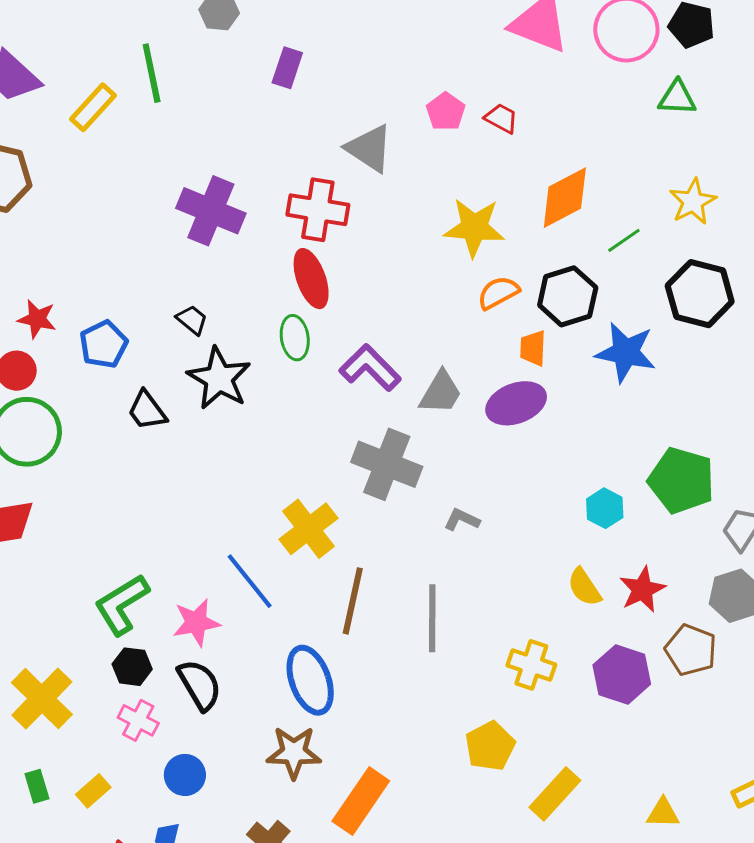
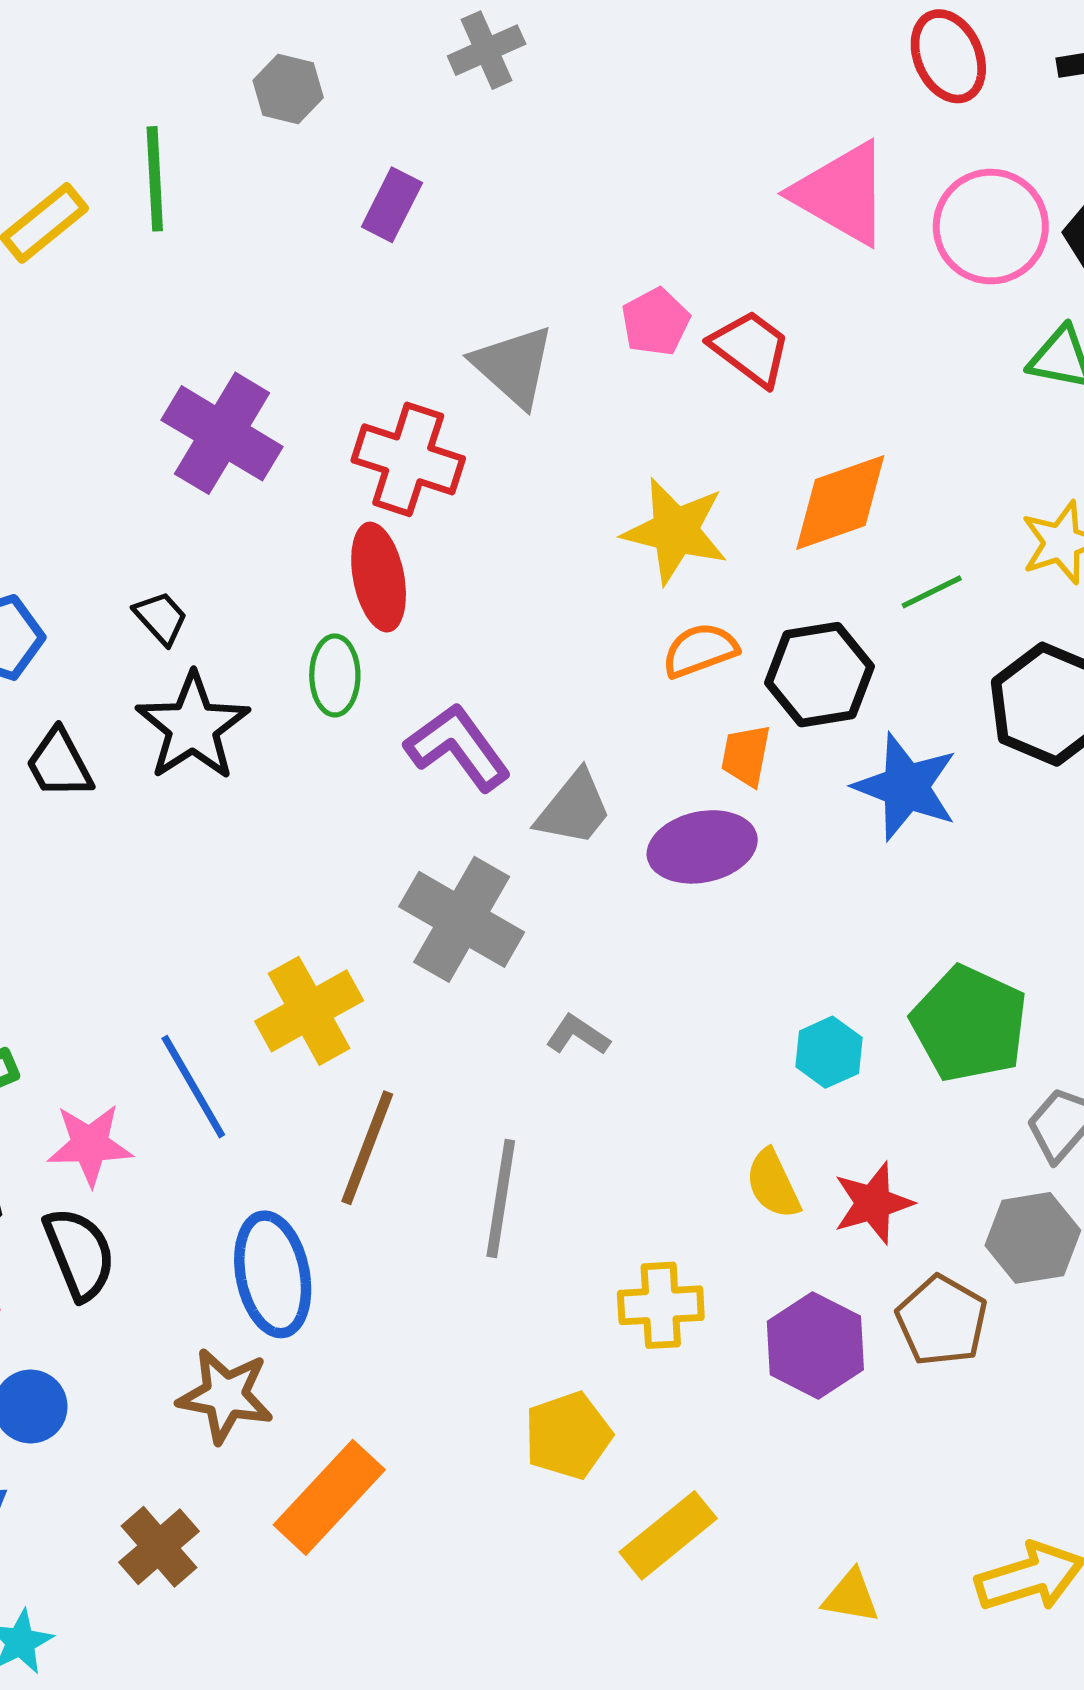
red trapezoid: (501, 118) -> (750, 348), size x1.4
yellow cross: (531, 665) -> (661, 1305), turned -30

